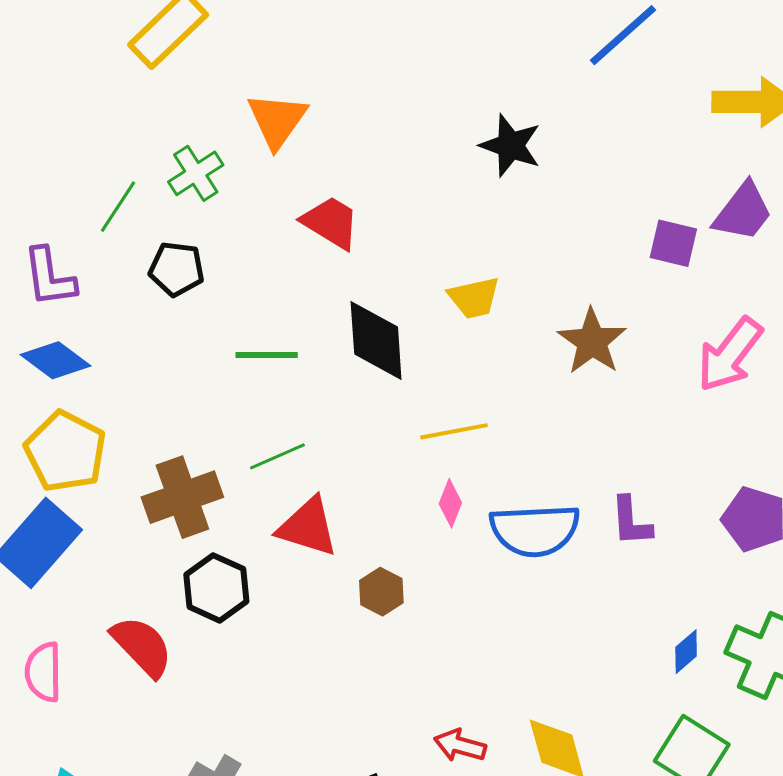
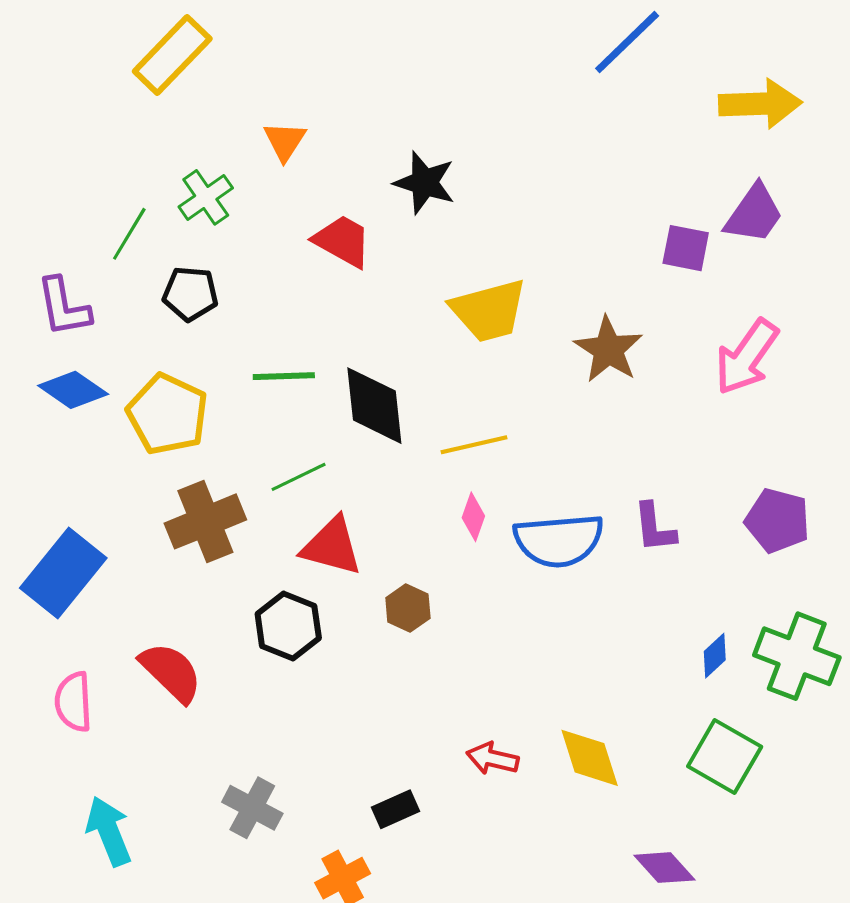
orange triangle: (277, 120) -> (285, 141), size x0.7
black star: (511, 146) -> (424, 183), moved
yellow trapezoid: (474, 298) -> (489, 311), size x1.5
black diamond: (376, 341) -> (374, 406), moved
yellow pentagon: (65, 451) -> (167, 414), moved
black hexagon: (216, 588) -> (288, 626), moved

